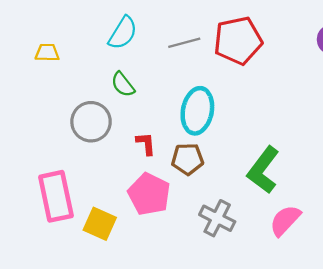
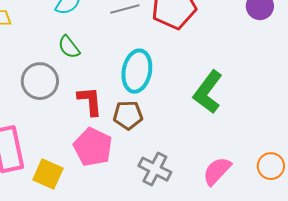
red L-shape: (146, 144) -> (90, 101), size x1.4
green L-shape: (263, 170) -> (208, 92), moved

